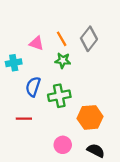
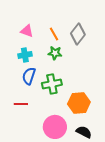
pink triangle: (36, 43) -> (27, 31), moved
cyan cross: (14, 63) -> (25, 55), moved
pink circle: (63, 145) -> (55, 127), size x1.5

